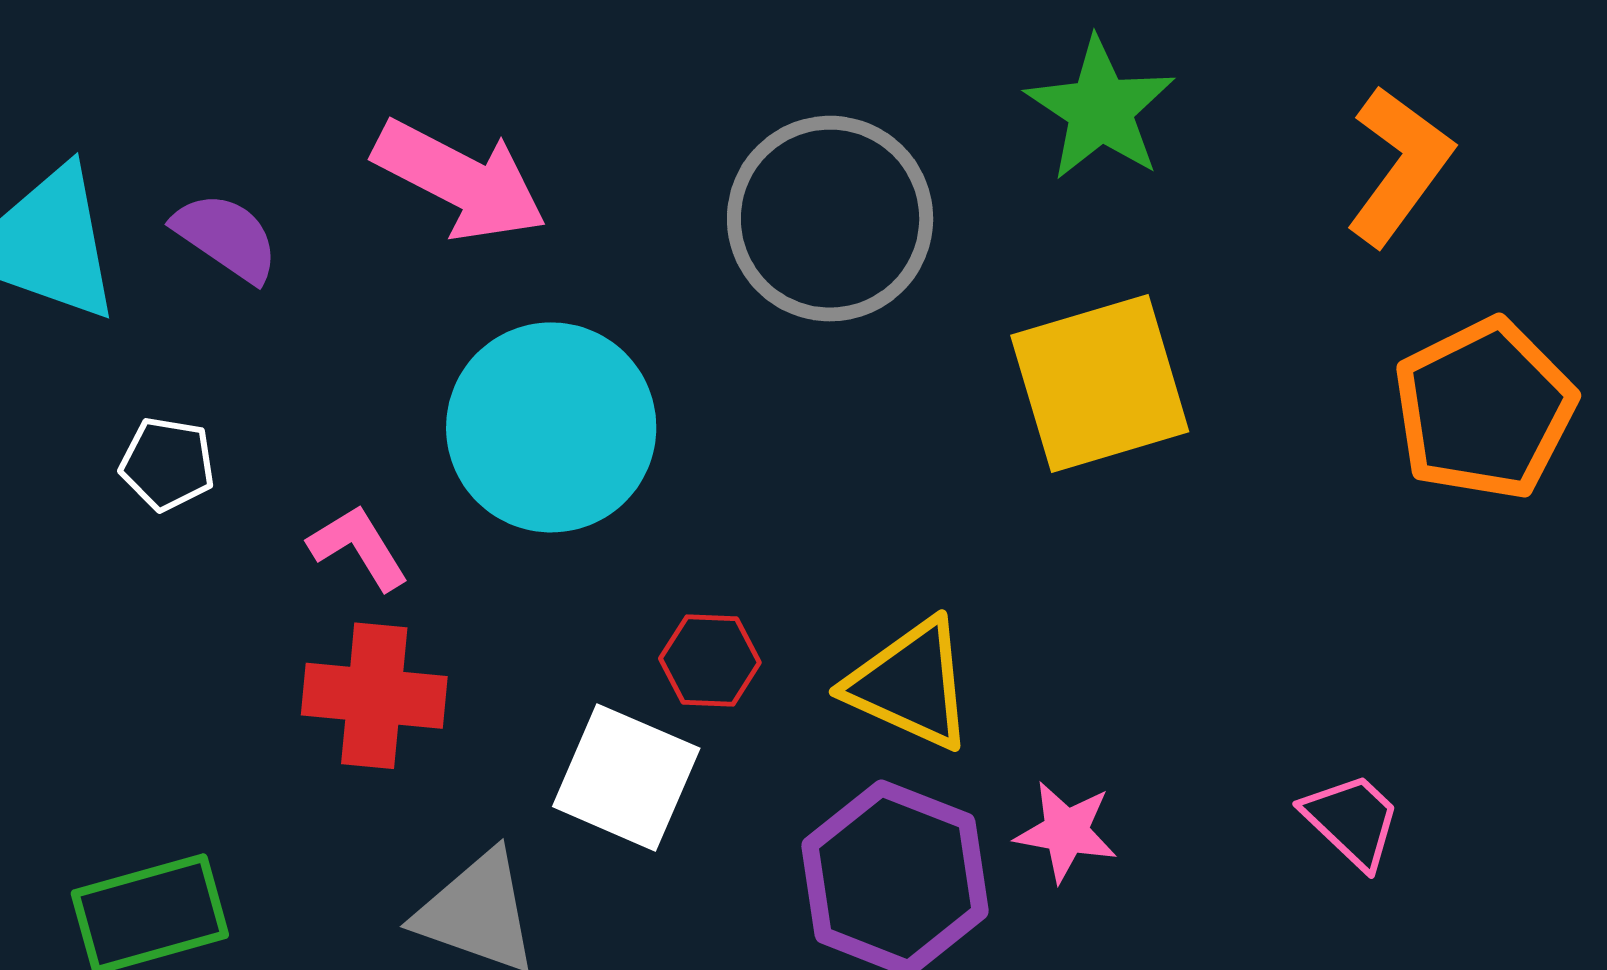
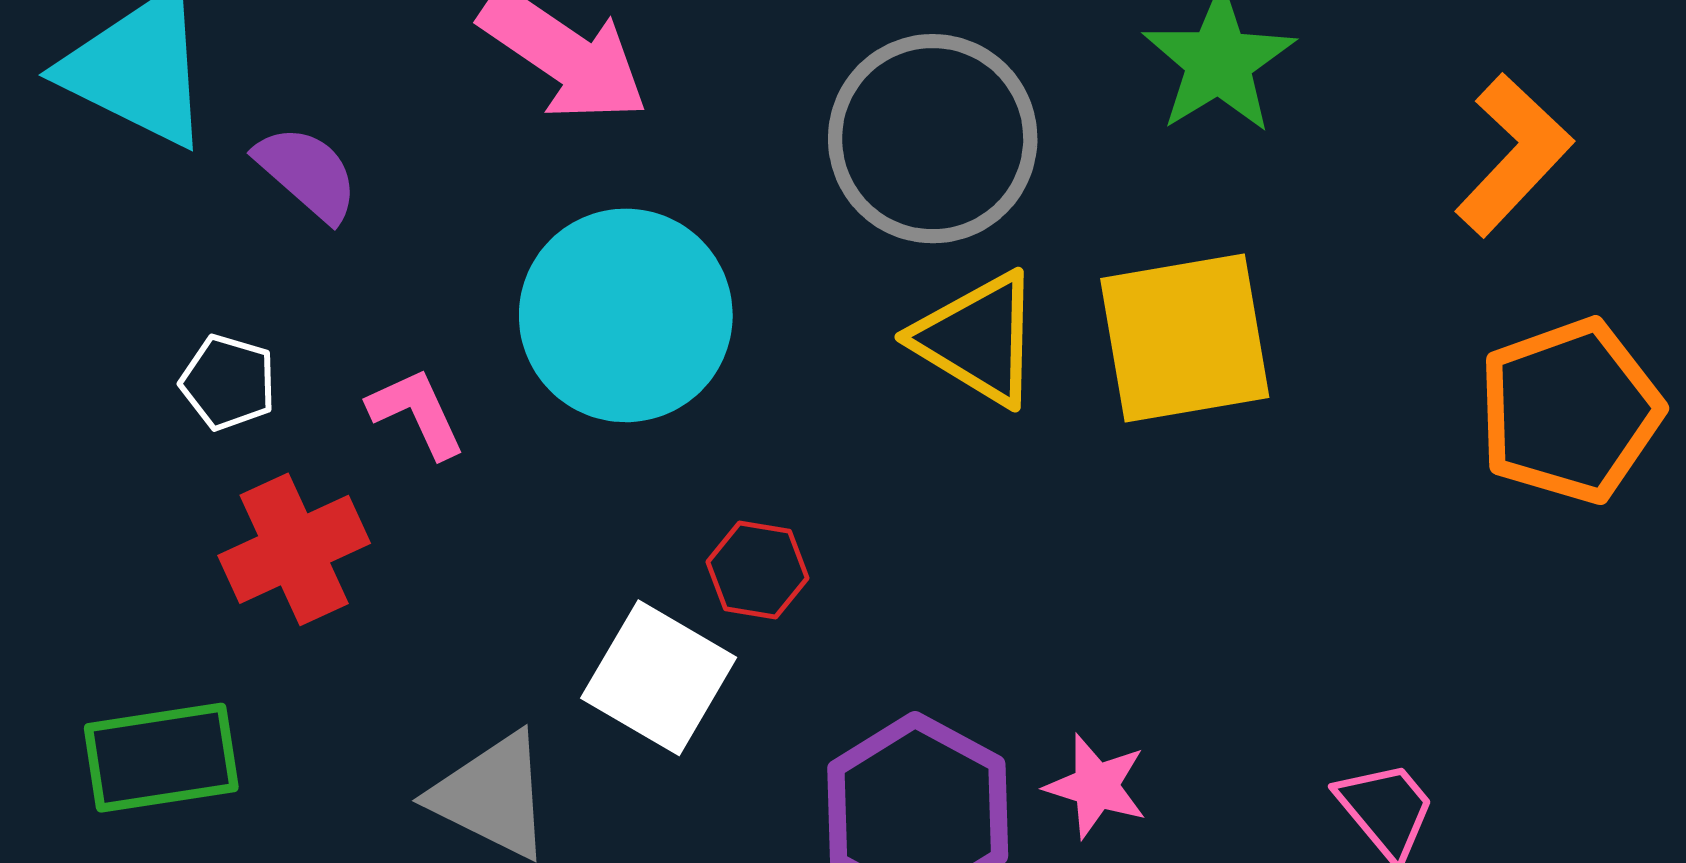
purple semicircle: (226, 237) -> (307, 173), moved
white pentagon: (167, 464) -> (228, 382), moved
yellow triangle: (910, 684) -> (978, 339), moved
red cross: (374, 696) -> (294, 549), moved, turned -37

